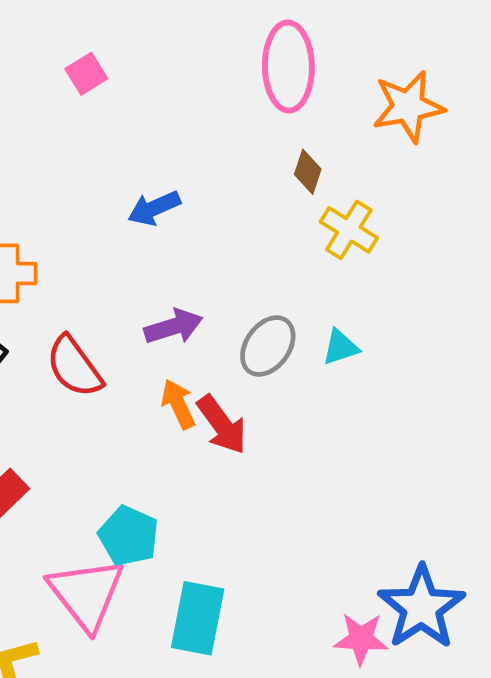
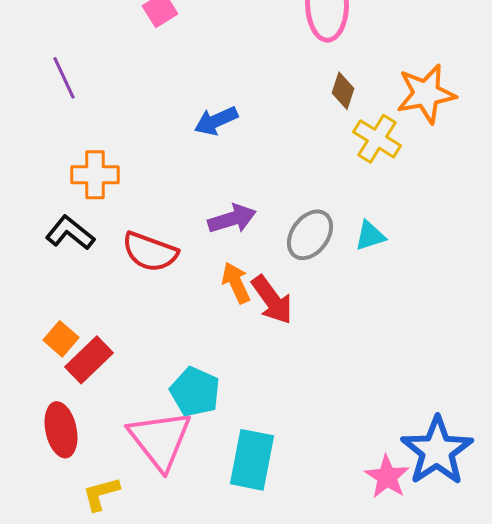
orange star: (408, 106) -> (426, 94), moved
red semicircle: (74, 367) -> (150, 252), turned -34
pink star: (361, 639) -> (387, 477), turned 30

